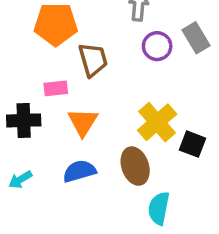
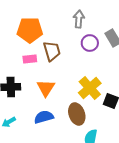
pink rectangle: (56, 88) -> (30, 59), moved

